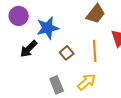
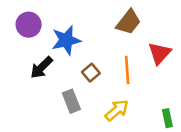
gray rectangle: (57, 85) -> (71, 101), moved

